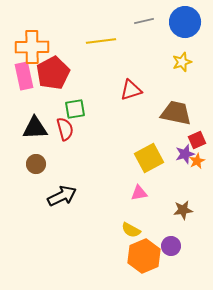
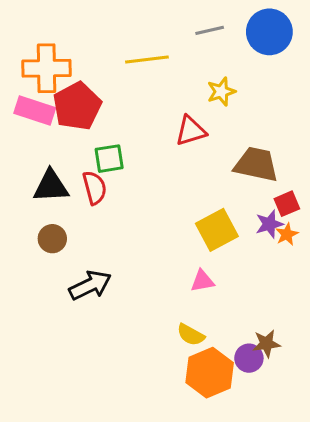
yellow star: (182, 62) -> (221, 92), moved
pink rectangle: (24, 76) -> (35, 110), turned -60
brown star: (183, 210) -> (266, 344), moved

